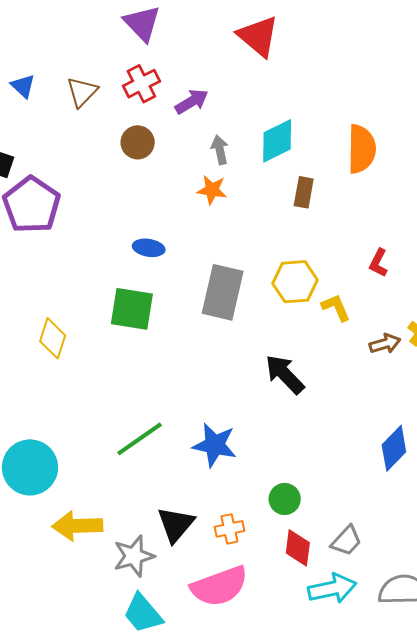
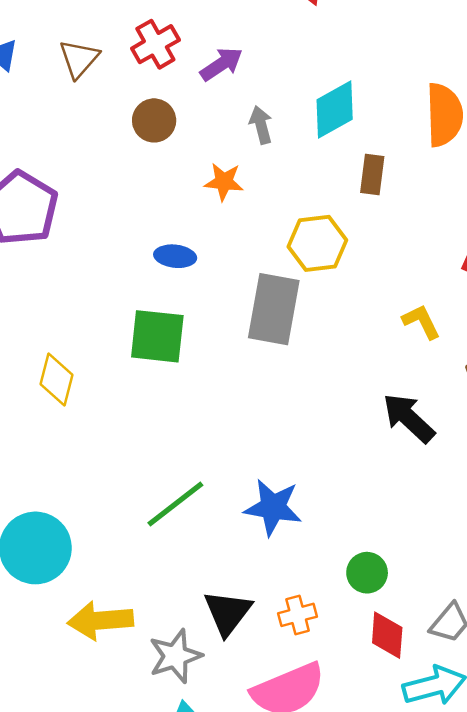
orange star: (212, 190) -> (224, 182), moved
yellow hexagon: (295, 282) -> (317, 243), moved
black arrow: (285, 374) -> (409, 418), moved

